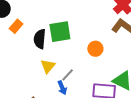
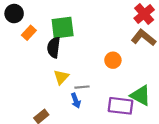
green square: (60, 32) -> (63, 28), moved
gray line: (68, 75) -> (82, 87), turned 40

